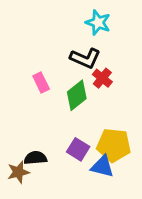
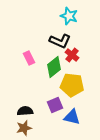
yellow pentagon: (114, 145) -> (72, 85), moved
purple square: (78, 149) -> (55, 105), turned 35
brown star: (18, 172) -> (24, 128), moved

